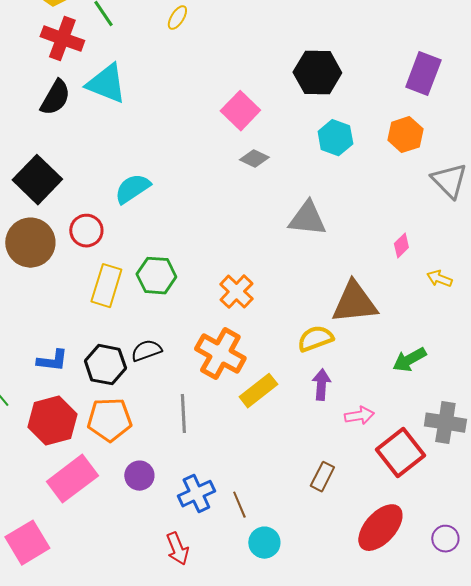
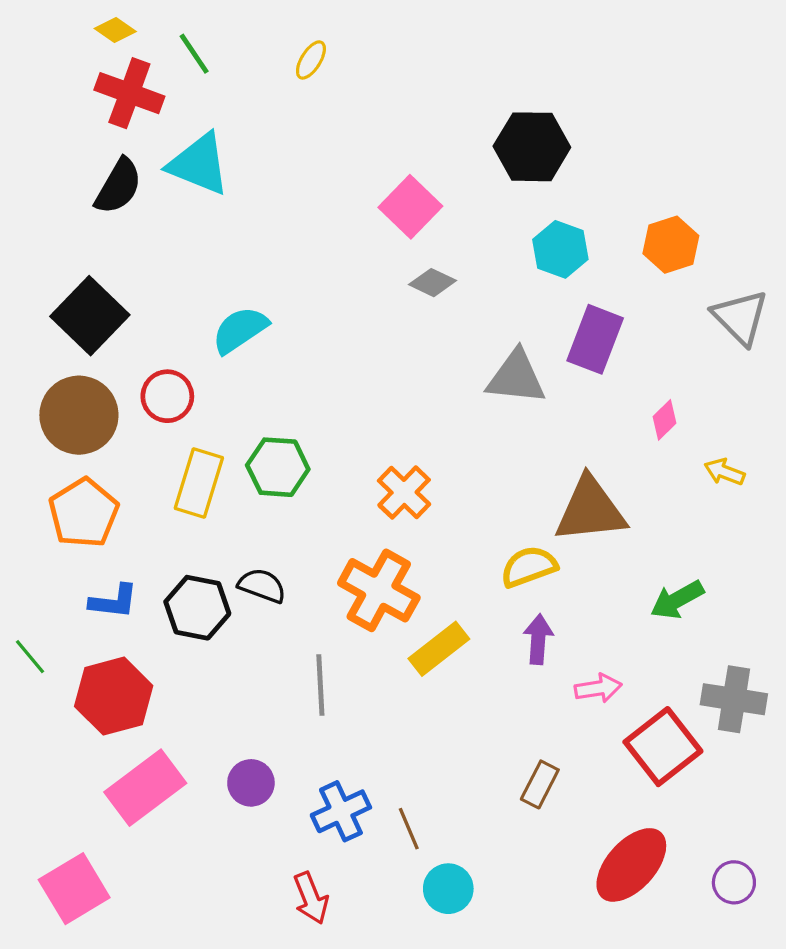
purple rectangle: (423, 74) -> (595, 339), moved
black semicircle: (146, 351) -> (262, 586), turned 40
orange pentagon: (109, 420) -> (84, 513), moved, turned -30

